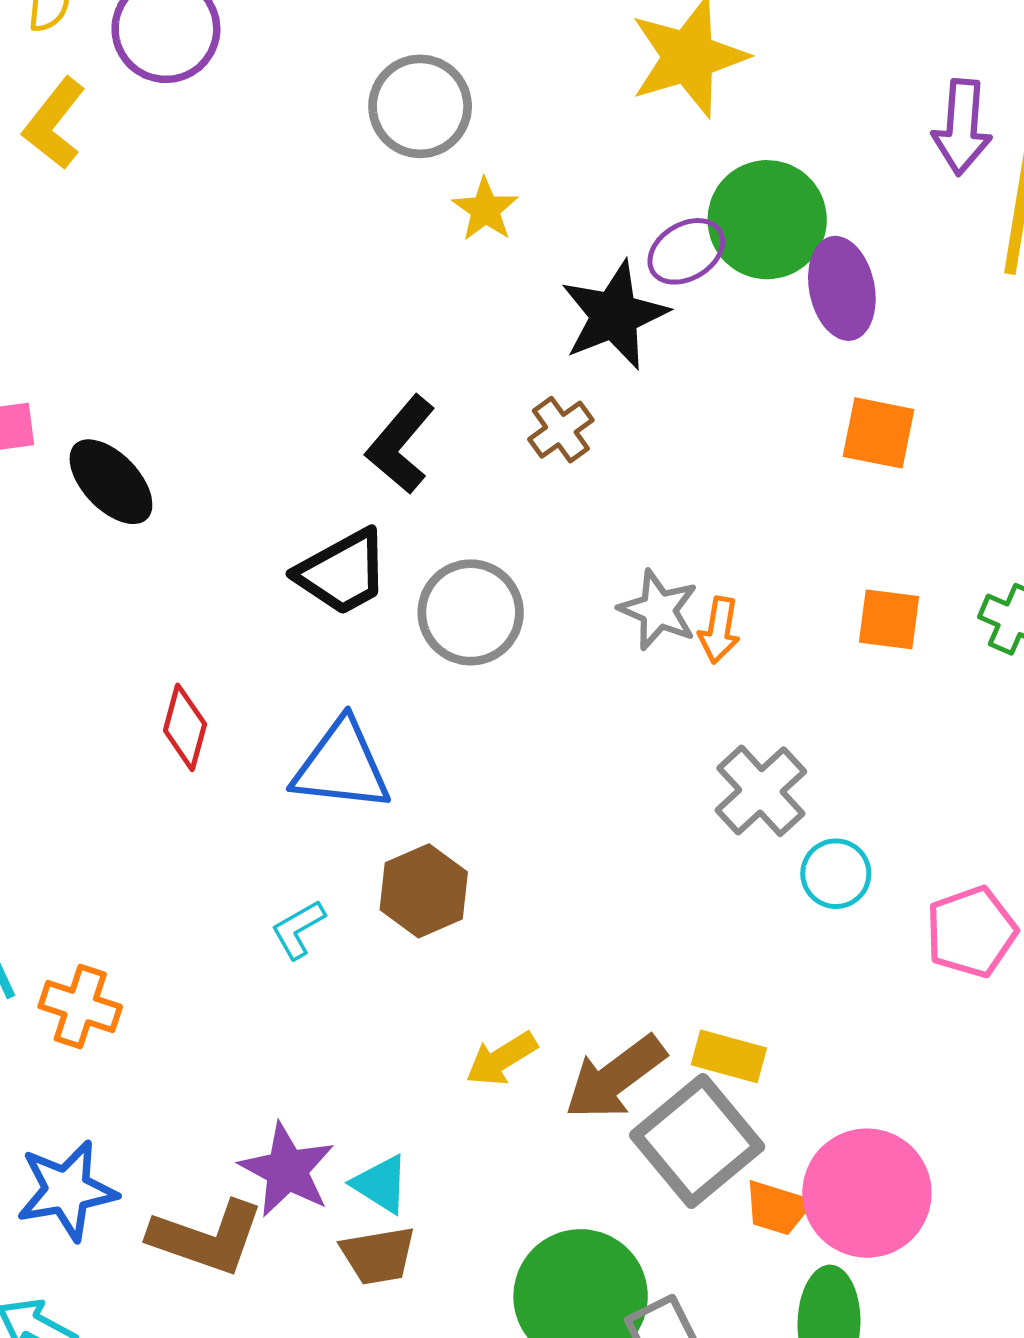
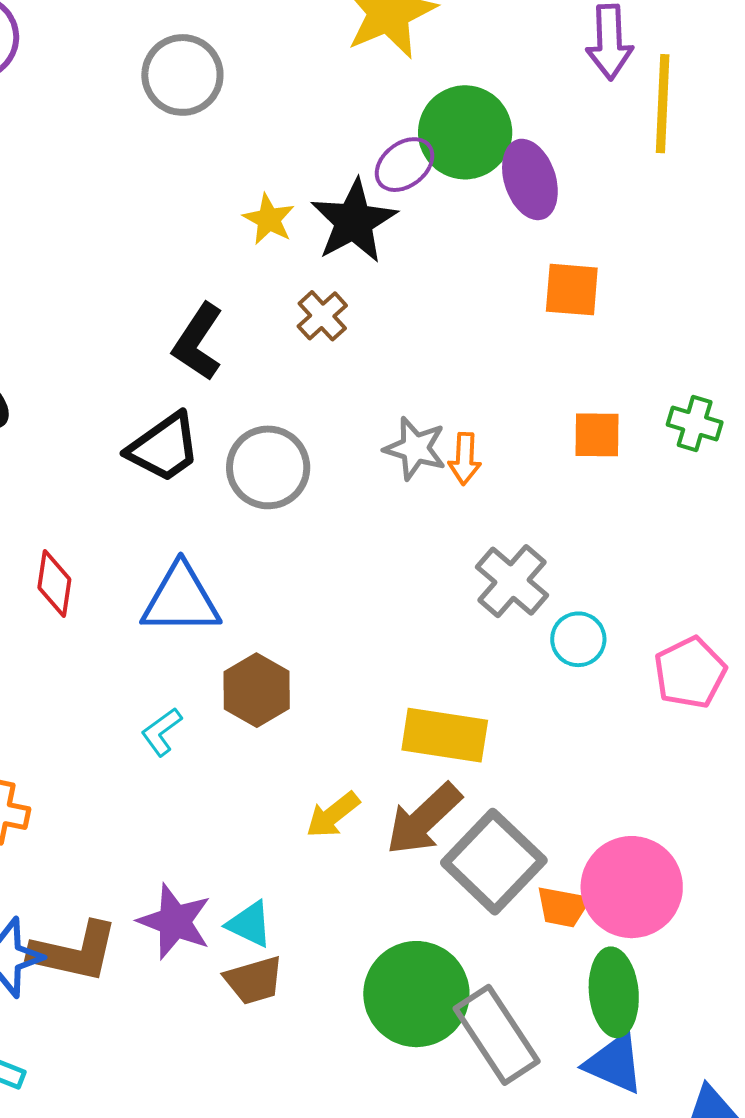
yellow star: (485, 209) -> (269, 219), moved
yellow rectangle: (729, 1056) -> (445, 735), moved, size x1.5
brown L-shape: (207, 1238) -> (74, 952), moved

